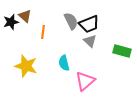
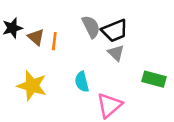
brown triangle: (25, 16) -> (36, 37), moved
green rectangle: (122, 51) -> (154, 79), moved

